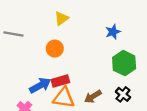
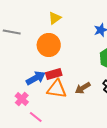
orange circle: (55, 49) -> (49, 45), size x1.5

